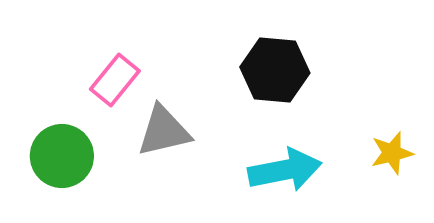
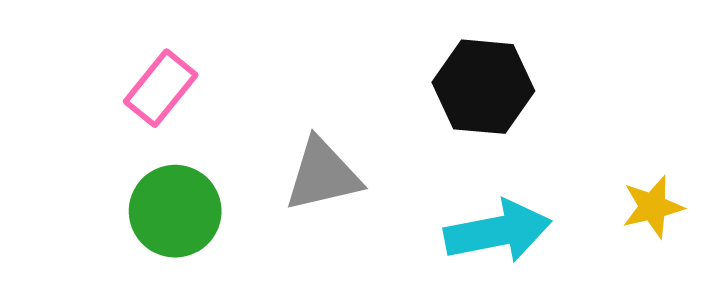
pink rectangle: (115, 80) -> (161, 88), moved

